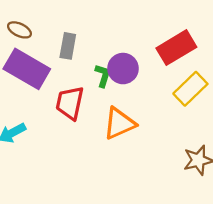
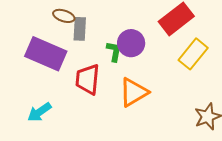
brown ellipse: (19, 30) -> (64, 16), moved

